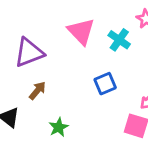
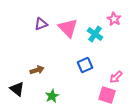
purple triangle: (29, 53) -> (41, 24), moved, size x0.6
brown arrow: (37, 91) -> (37, 70), turned 32

